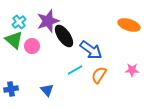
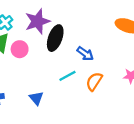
black ellipse: (64, 36) -> (55, 38), turned 55
blue arrow: (91, 50) -> (85, 54), size x0.7

